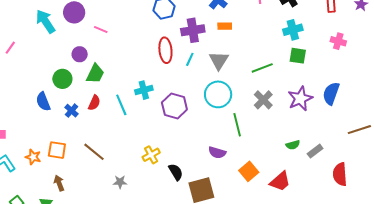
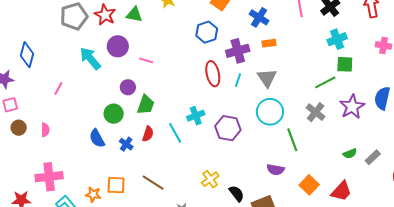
green line: (262, 68) -> (325, 82), moved

